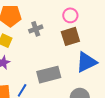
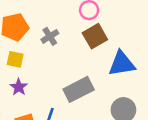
blue triangle: (86, 62) -> (122, 64), turned 30

